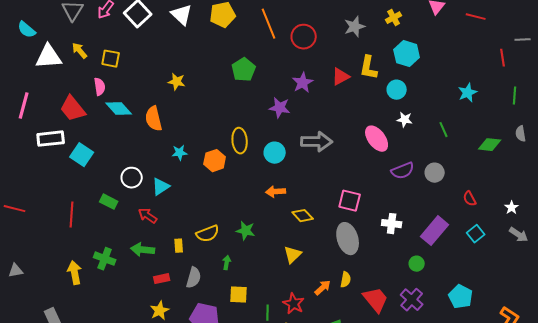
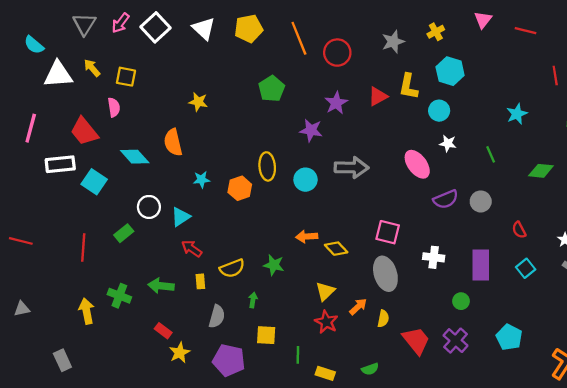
cyan diamond: (119, 109) -> (135, 157), moved
orange arrow: (276, 192) -> (307, 237), moved
green rectangle: (109, 202) -> (124, 233), turned -66
red arrow: (148, 216) -> (192, 249), moved
purple rectangle: (435, 231) -> (481, 265), turned -40
red rectangle: (162, 279) -> (163, 331), moved, turned 49
orange arrow: (323, 288) -> (358, 307), moved
red star: (294, 304) -> (326, 322), moved

